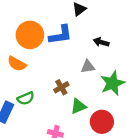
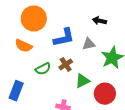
blue L-shape: (60, 35) -> (64, 38), moved
green semicircle: (26, 98) -> (43, 69), moved

